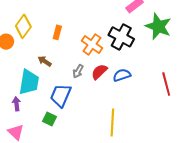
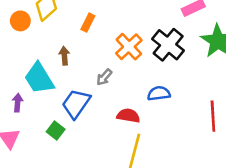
brown arrow: (45, 61) -> (64, 56), turned 40
red semicircle: (99, 72) -> (128, 116), moved, turned 42
cyan trapezoid: (29, 82) -> (39, 78), turned 128

